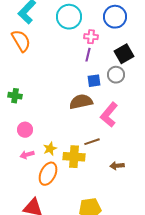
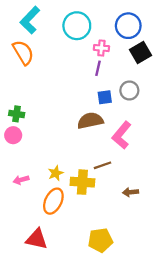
black square: (124, 54) -> (141, 53), moved
pink circle: (25, 130) -> (13, 135), moved
pink arrow: (27, 155) -> (21, 180), moved

